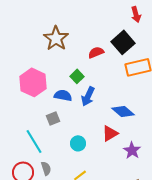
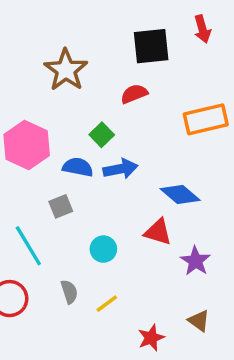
black square: (123, 42) -> (151, 46), moved, turned 35
blue arrow: (88, 96) -> (120, 169), turned -126
red triangle: (110, 133) -> (158, 232), turned 48
gray semicircle: (46, 168) -> (69, 292), moved

